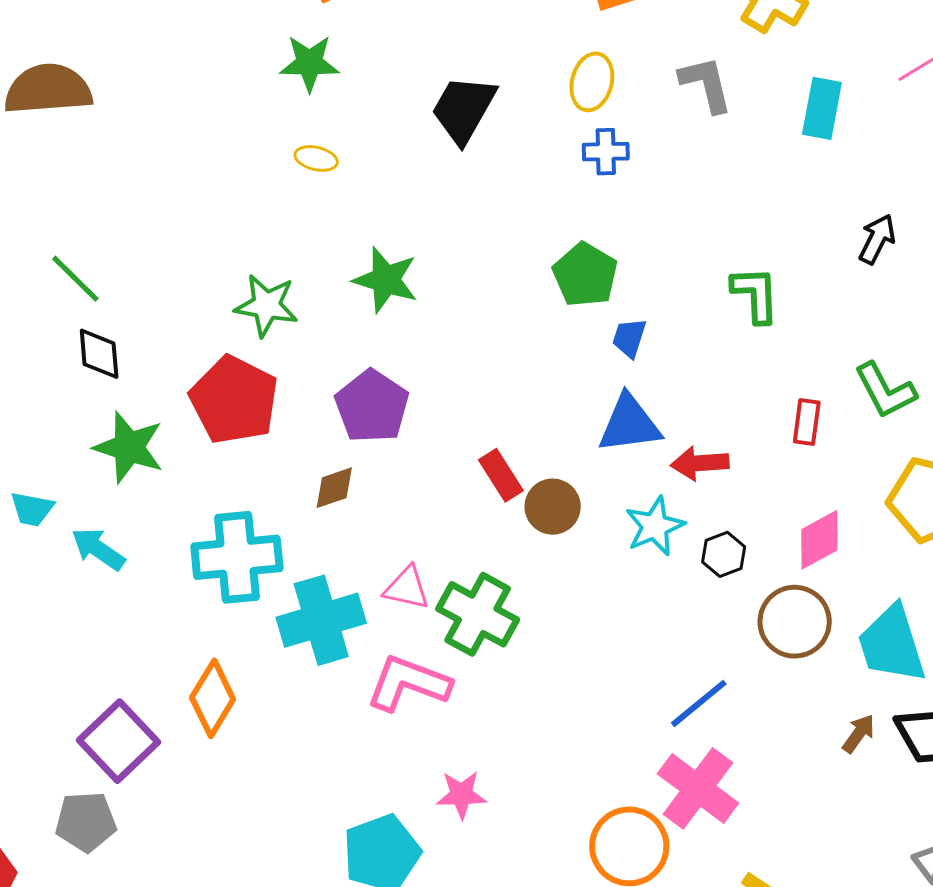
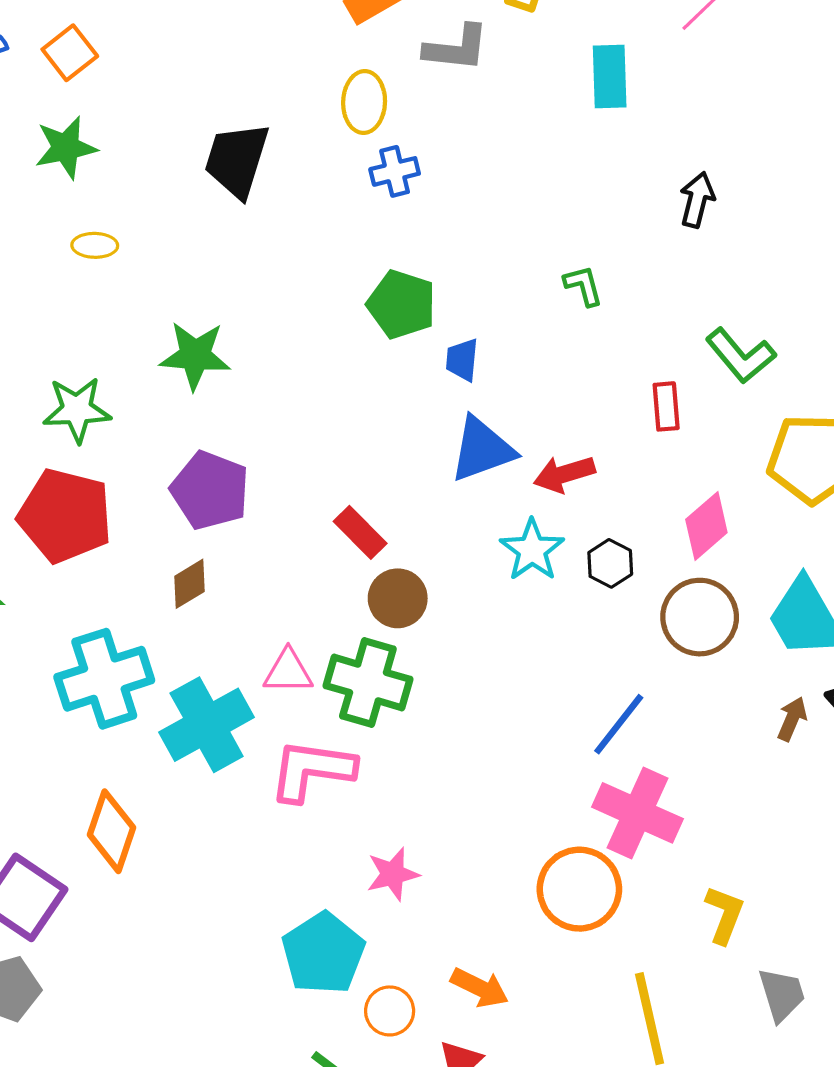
gray L-shape: (706, 84) -> (456, 48), moved, turned 122
green L-shape: (755, 295) -> (583, 286), size x0.7
brown circle: (553, 507) -> (398, 598), moved

